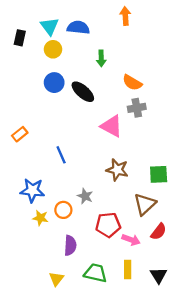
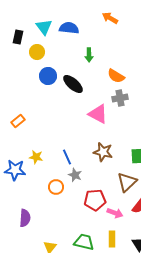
orange arrow: (125, 16) -> (110, 18), turned -56
yellow circle: (53, 49) -> (37, 52), moved
blue line: (61, 155) -> (67, 157), moved
blue star: (32, 190) -> (15, 170), moved
yellow star: (40, 218) -> (36, 157), moved
purple semicircle: (70, 245) -> (25, 218), moved

